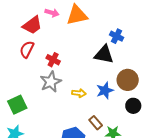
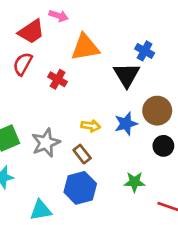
orange triangle: (77, 15) -> (85, 47), moved
black triangle: (104, 54) -> (127, 75), turned 45
gray star: (51, 82) -> (46, 143), moved
brown rectangle: (96, 123) -> (82, 154), moved

